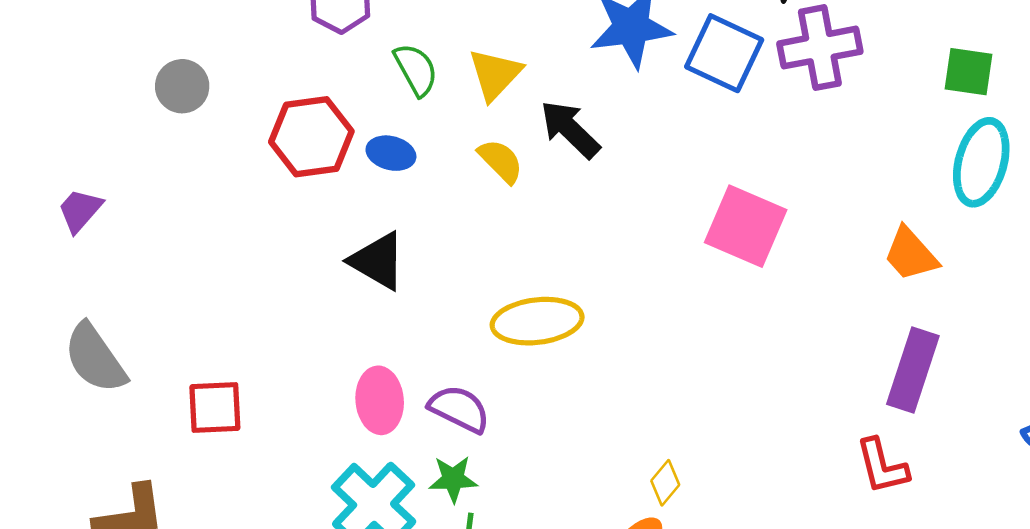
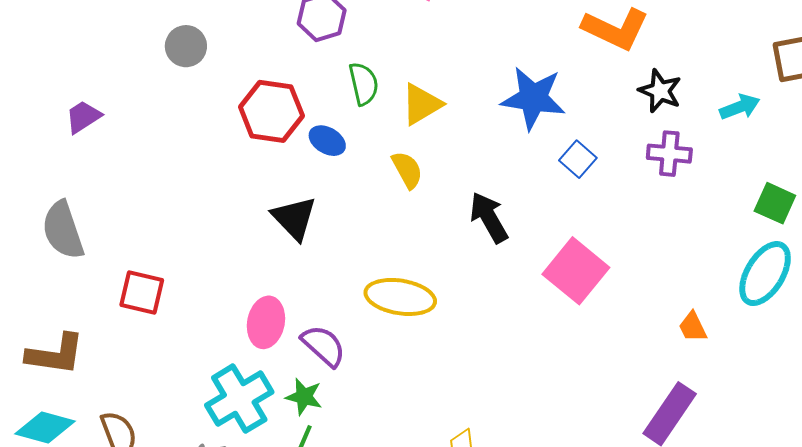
purple cross: (820, 48) -> (669, 154), size x0.7
blue square: (724, 53) -> (578, 159), moved, size x0.6
black arrow: (570, 129) -> (489, 217), moved
orange trapezoid: (911, 254) -> (693, 327), size x0.7

